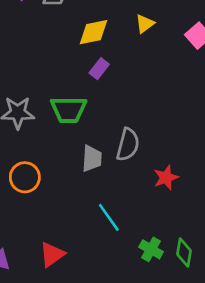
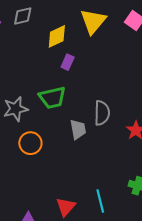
yellow triangle: (145, 24) -> (93, 21), size x1.8
orange circle: (25, 177) -> (30, 143), moved
cyan line: (109, 217) -> (100, 201), moved, turned 35

